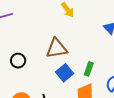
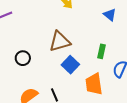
green rectangle: (89, 69) -> (101, 51), moved

